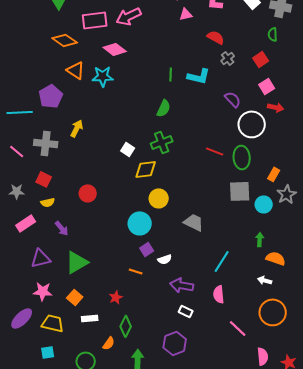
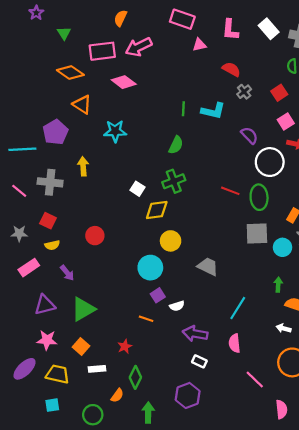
cyan star: (103, 76) -> (115, 131), moved
yellow arrow: (77, 128) -> (83, 166), turned -30

